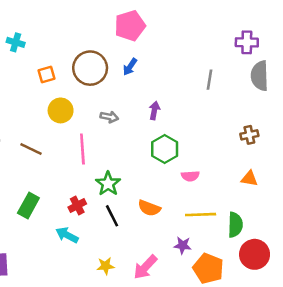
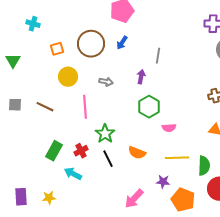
gray line: (210, 80) -> (158, 56), moved
green rectangle: (28, 206) -> (54, 151), moved
yellow star: (106, 266) -> (49, 198), moved

